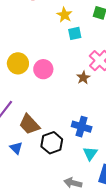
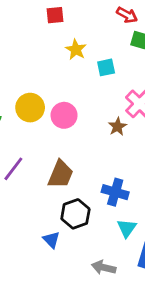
yellow star: (64, 15) -> (76, 49), moved
brown trapezoid: (29, 124) -> (61, 174), moved, turned -115
blue triangle: (16, 148) -> (51, 240), moved

